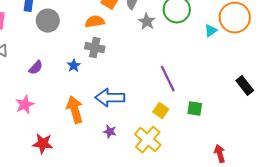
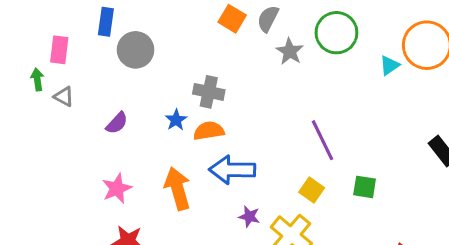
orange semicircle: (95, 22) -> (209, 131), moved
pink star: (25, 105) -> (117, 188), moved
purple star: (110, 132) -> (249, 217), moved

